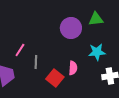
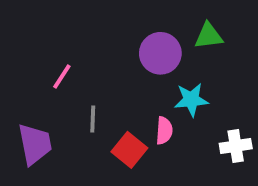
pink line: (20, 50) -> (62, 76), moved
cyan star: (97, 52) -> (191, 100), moved

